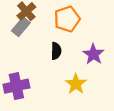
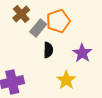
gray rectangle: (21, 27) -> (38, 28), moved

